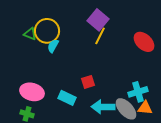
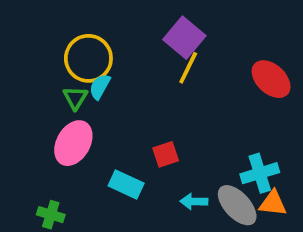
green triangle: (30, 34) -> (75, 98), moved, turned 40
pink ellipse: (32, 92) -> (73, 143), moved, turned -75
cyan arrow: (103, 107) -> (194, 201), size x0.6

